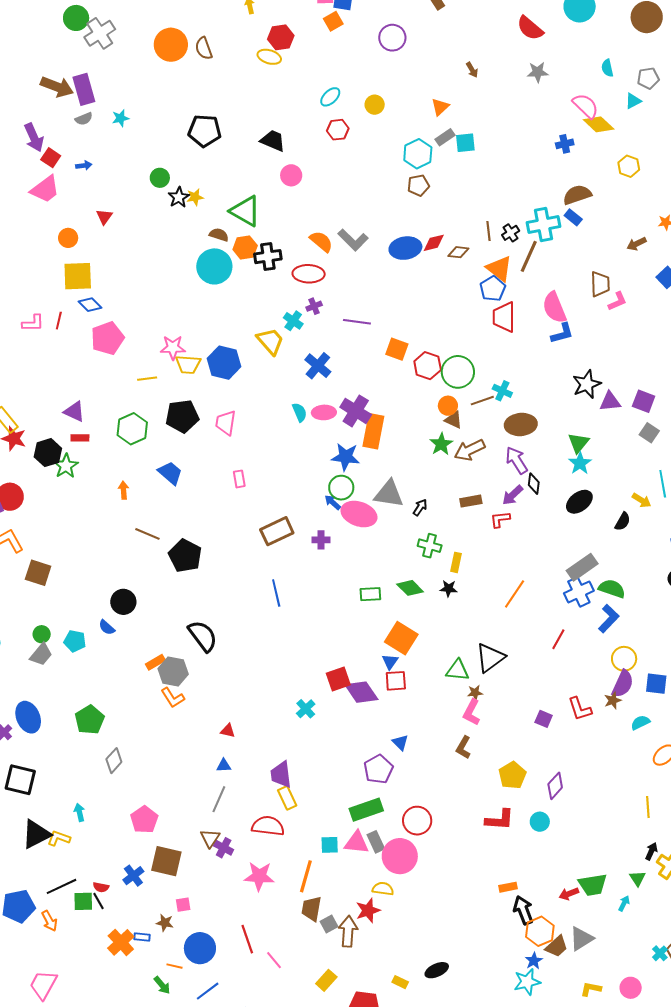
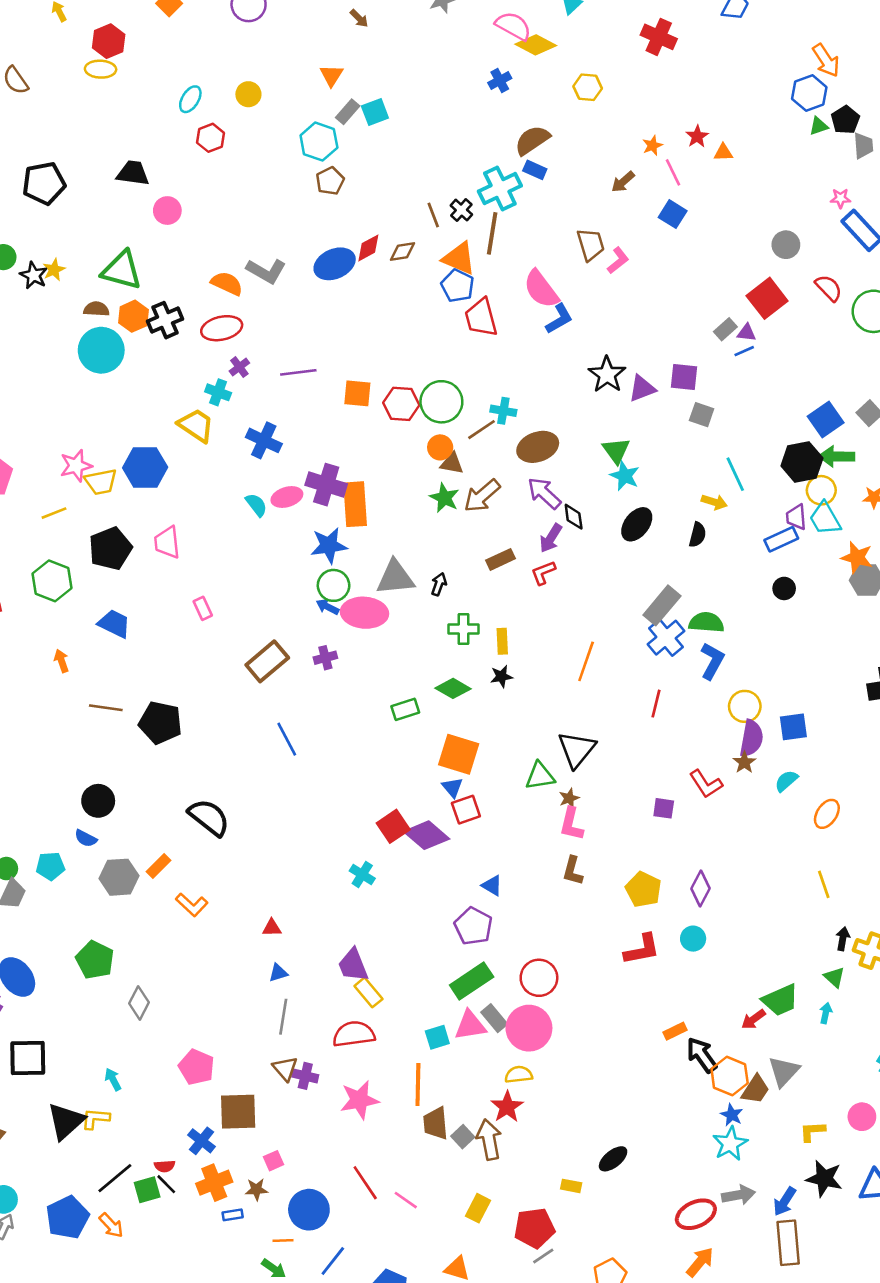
gray hexagon: (173, 671) -> (119, 877), moved
orange cross: (121, 942) -> (214, 1183), moved, turned 36

